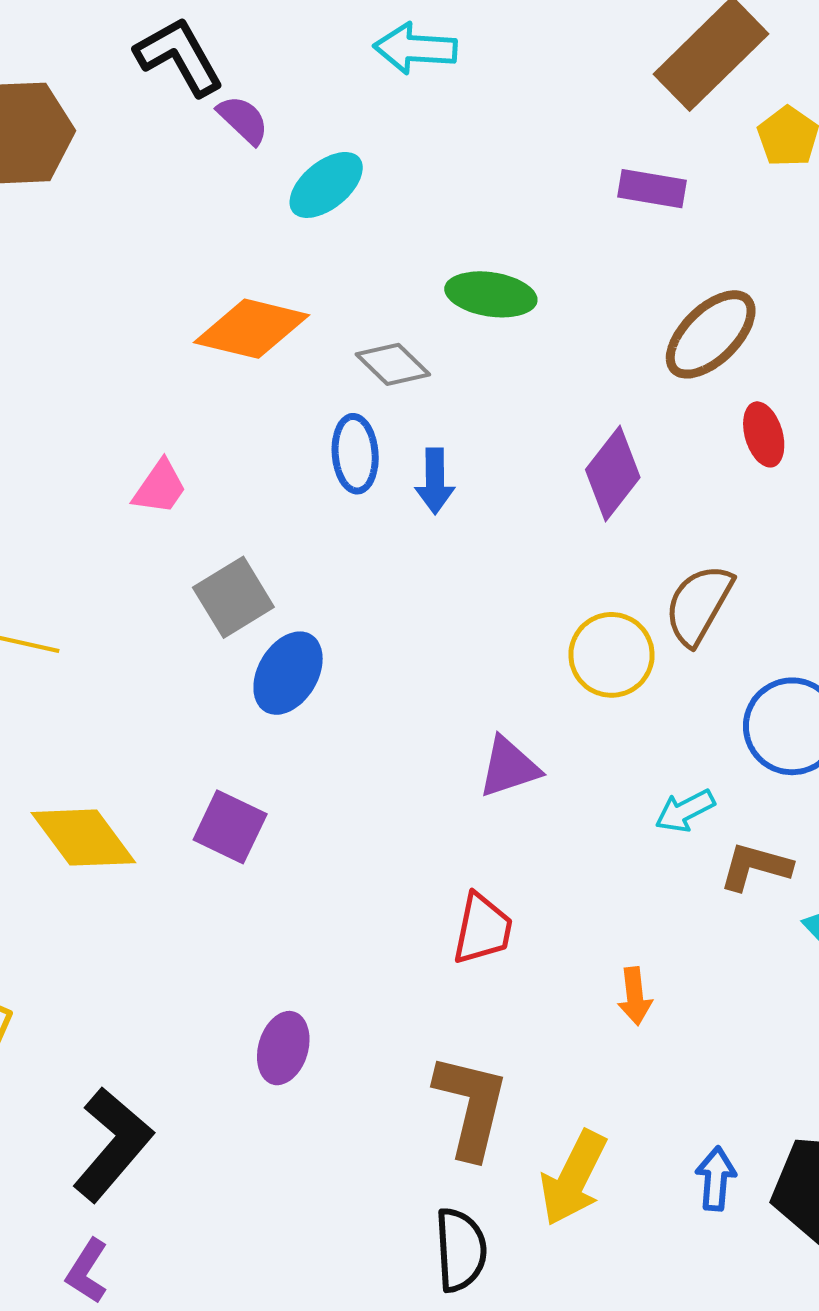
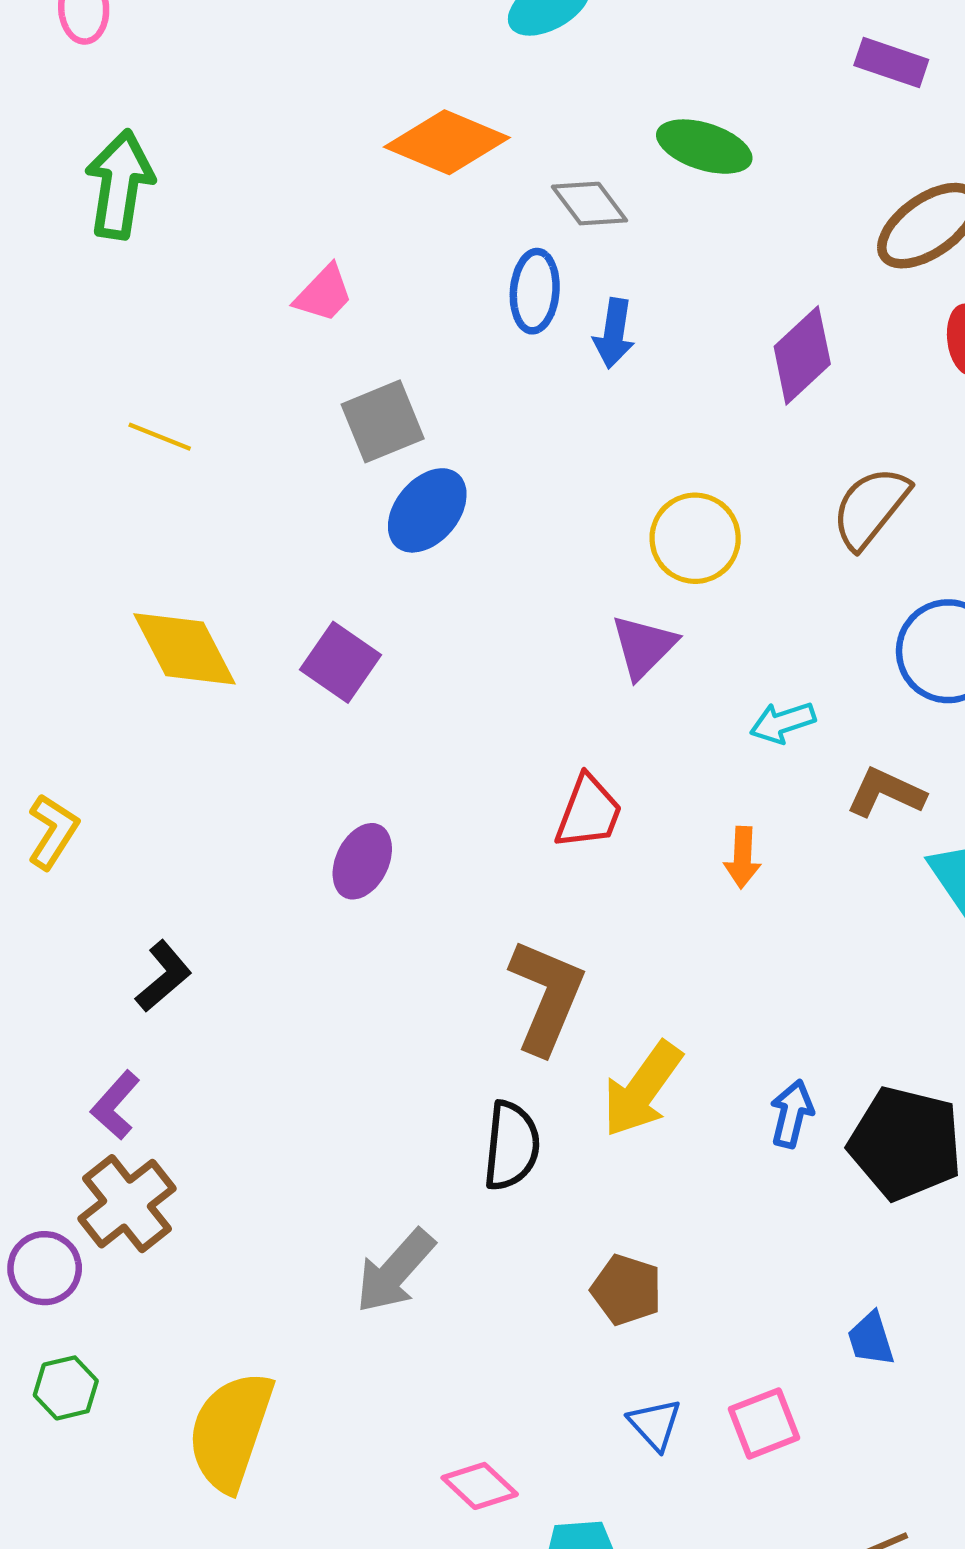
yellow circle: (611, 655) -> (695, 538), moved
purple triangle: (509, 767) -> (644, 647), turned -36
cyan arrow: (685, 811) -> (783, 722), moved
orange arrow: (635, 996) -> (742, 857), moved
purple ellipse: (283, 1048) -> (362, 861), moved
black L-shape: (113, 1144) -> (164, 976), size x0.6

